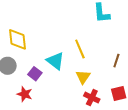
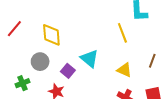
yellow line: (80, 49) -> (122, 33), moved
yellow triangle: (83, 77) -> (124, 70), moved, turned -42

